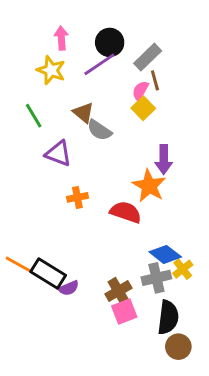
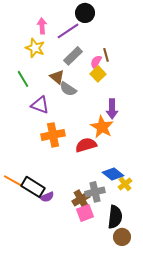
black circle: (110, 42) -> (85, 13), moved
gray rectangle: (148, 57) -> (73, 56), moved
purple line: (99, 64) -> (68, 31), moved
orange cross: (77, 197) -> (53, 135), size x1.6
red semicircle: (126, 212) -> (86, 145), turned -35
gray cross: (156, 278) -> (95, 192), moved

